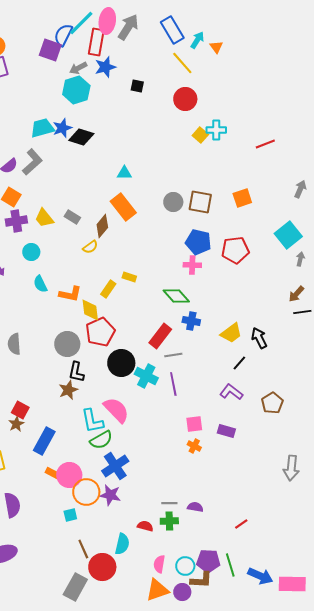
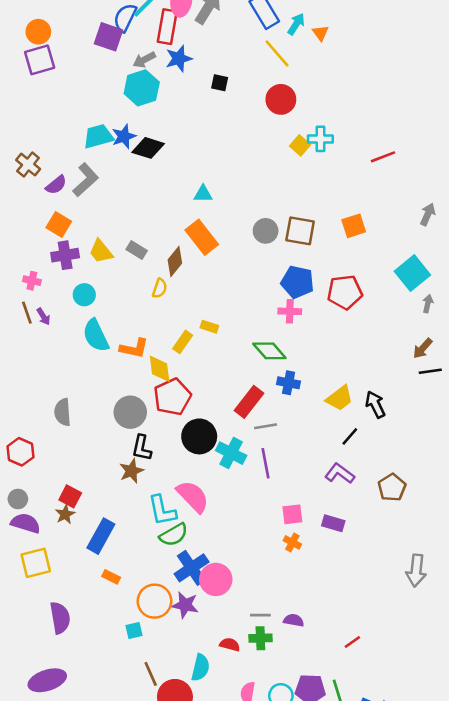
yellow semicircle: (90, 247) -> (160, 288), turned -35
cyan semicircle: (40, 284) -> (96, 336), size x1.5
pink circle: (69, 475) -> (216, 579), moved

